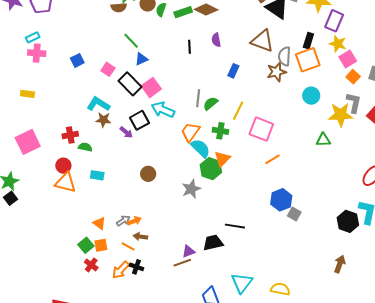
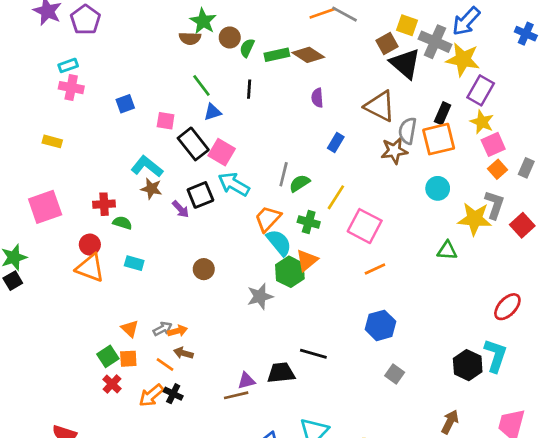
black line: (190, 47) -> (249, 89), moved
pink square: (108, 69) -> (166, 121), turned -32
pink square: (151, 87) -> (222, 152), turned -30
gray square: (294, 214) -> (395, 374), moved

